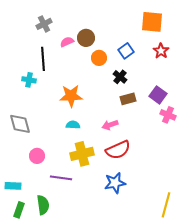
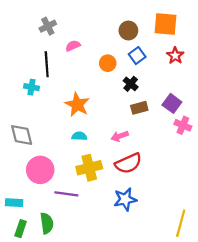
brown circle: (86, 38) -> (128, 30), moved
orange star: (71, 96) -> (77, 105), turned 30
pink circle: (37, 156) -> (40, 170), size x1.6

